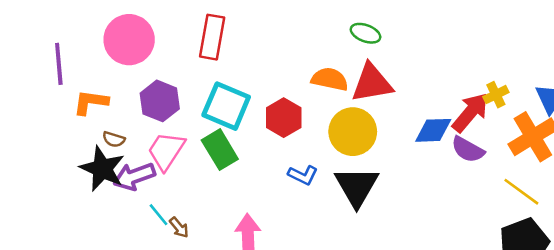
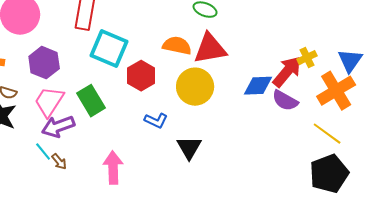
cyan square: (226, 106) -> (109, 49), moved
purple arrow: (134, 176) -> (58, 127), moved
black triangle: (357, 187) -> (189, 148), moved, size x0.7

